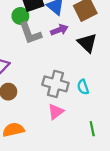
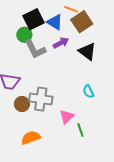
gray cross: (55, 84) -> (41, 99), moved
green line: (92, 129) -> (80, 130), moved

